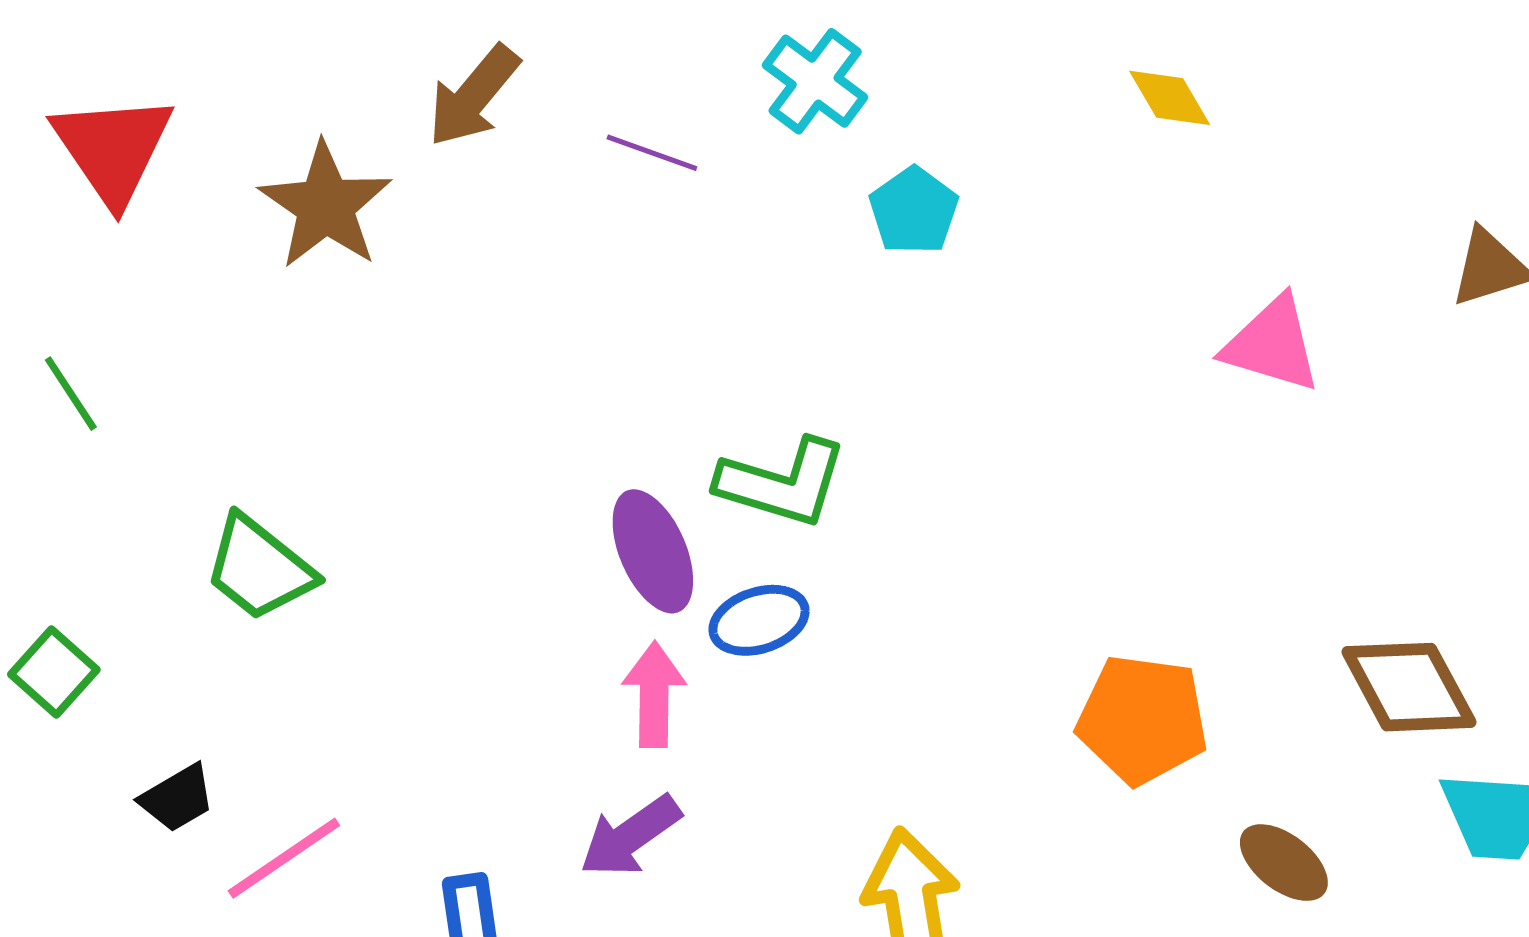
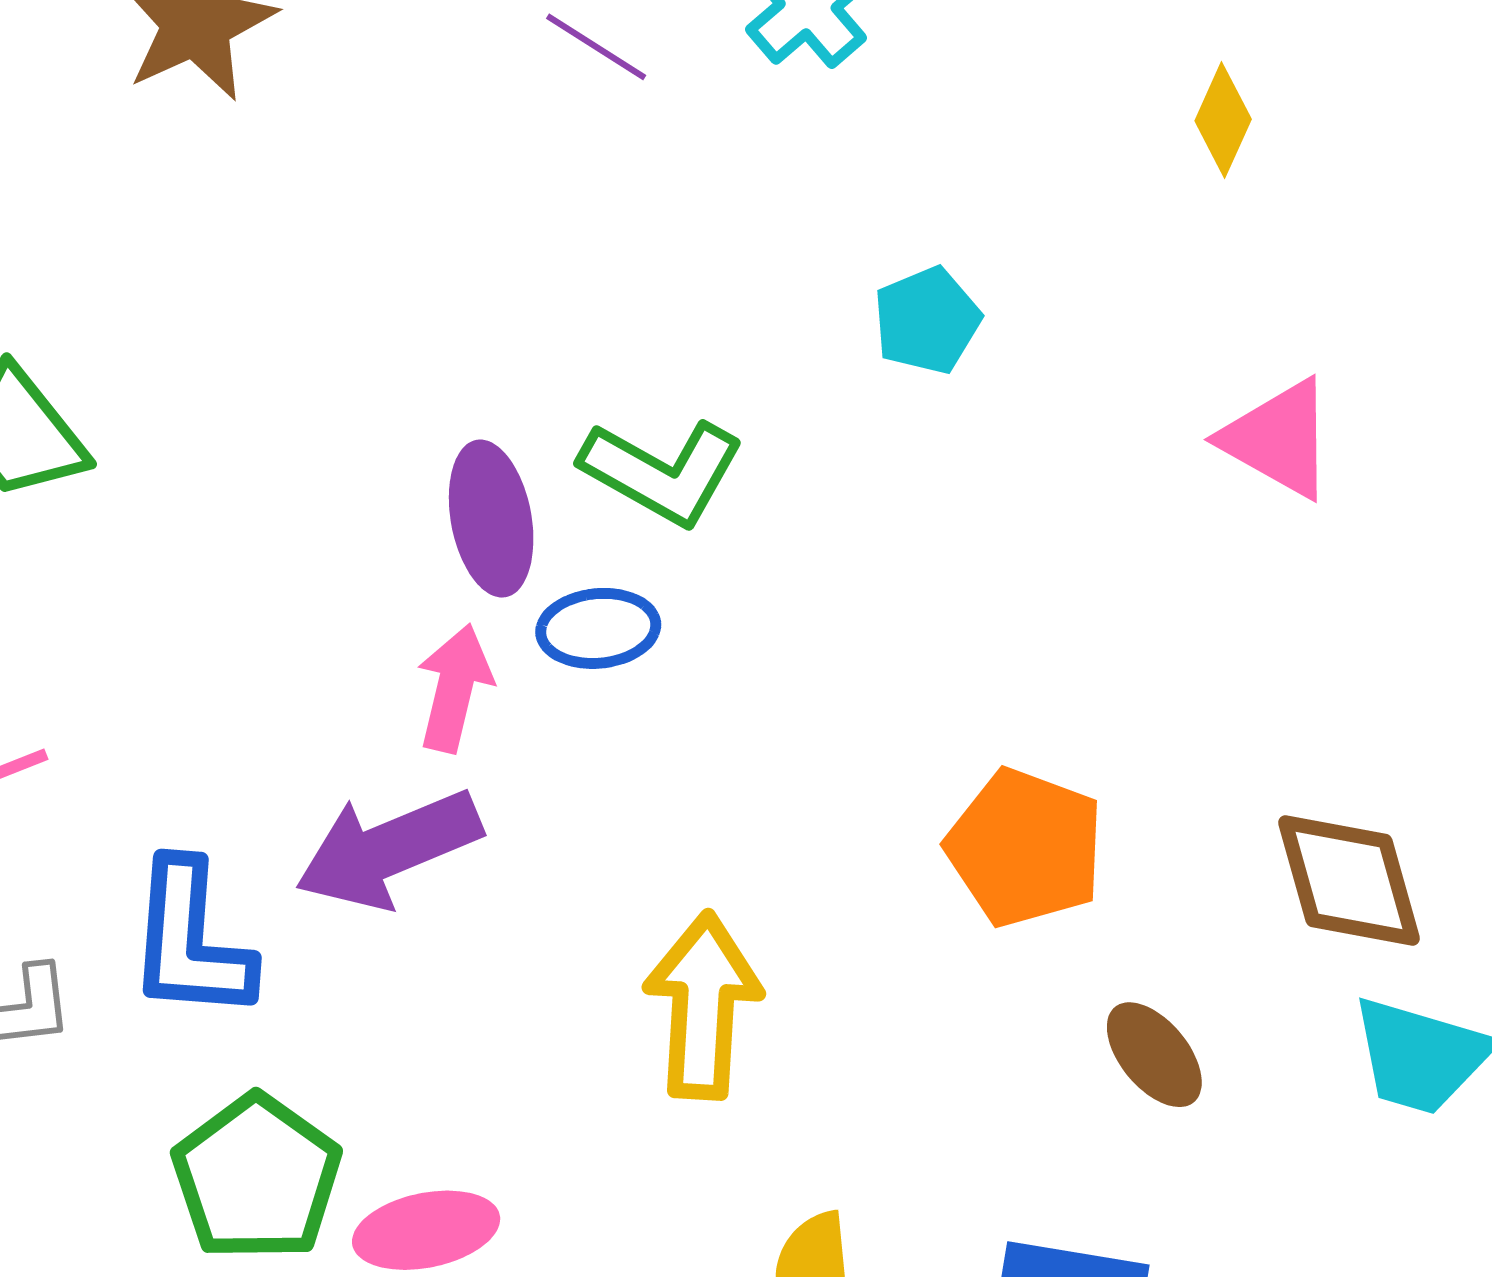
yellow diamond: (1170, 98) -> (1223, 120), turned 42
cyan pentagon: (914, 211) -> (927, 320), moved
purple arrow: (630, 836) -> (388, 849), size x1.4

